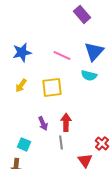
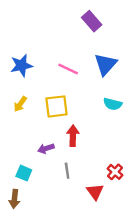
cyan semicircle: (89, 75) -> (113, 104), moved
red arrow: (66, 122) -> (73, 136), moved
purple arrow: (43, 123) -> (46, 149), turned 96

